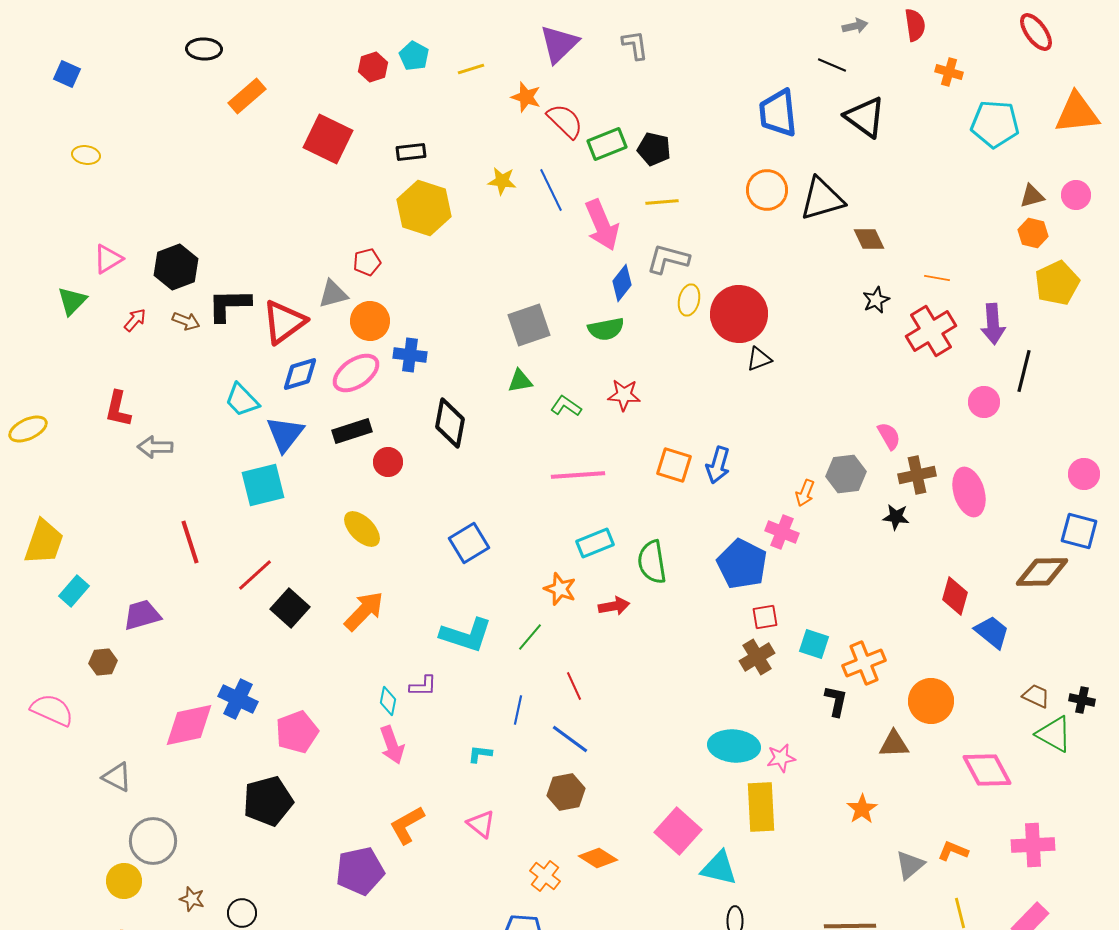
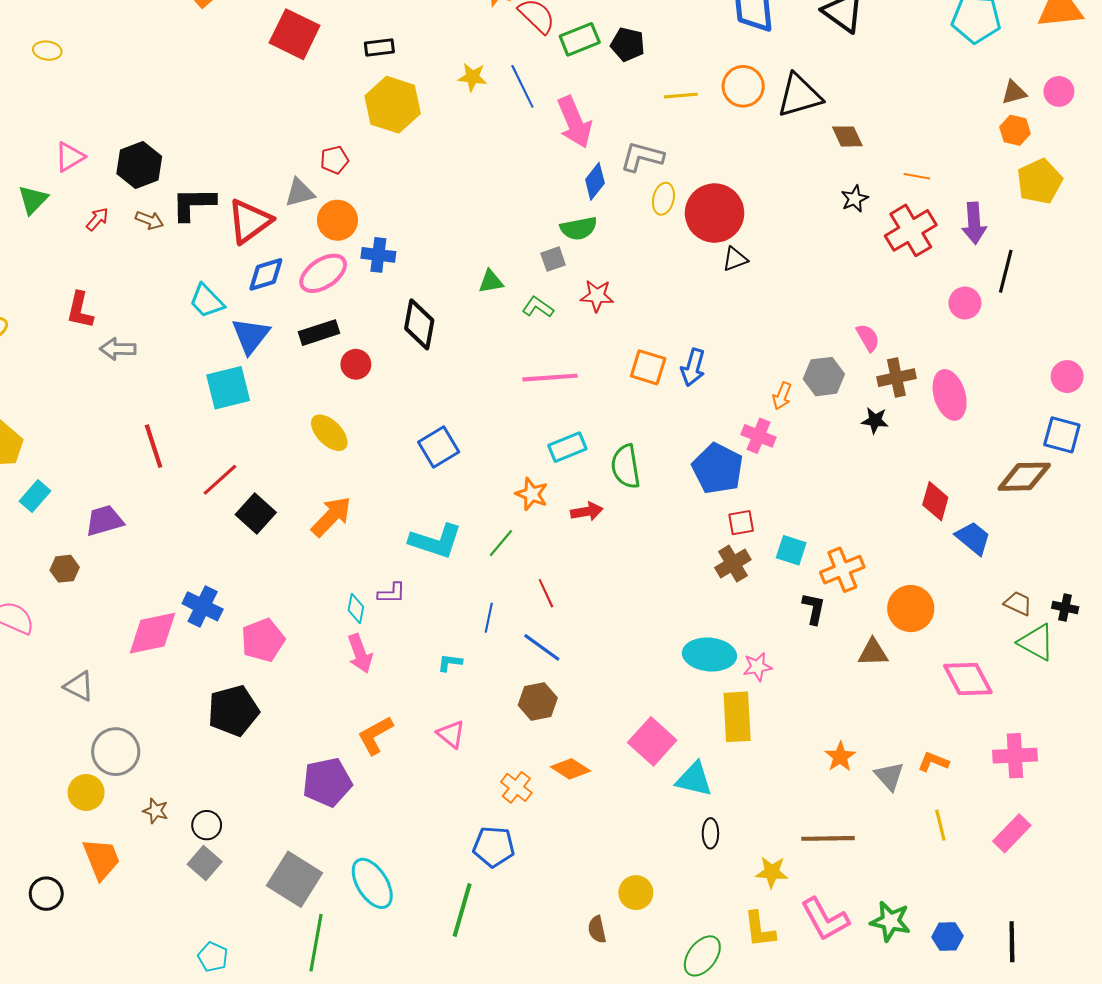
yellow line: (662, 202) -> (681, 96), moved
gray square: (529, 325) -> (553, 259), moved, size x0.6
orange star: (862, 809) -> (840, 757), moved
gray triangle: (910, 865) -> (889, 776), turned -32

